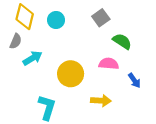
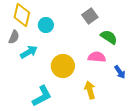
cyan circle: (56, 20) -> (46, 25), moved
yellow arrow: (101, 101) -> (90, 90), turned -108
cyan L-shape: (47, 107) -> (42, 96), turned 45

